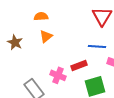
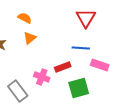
orange semicircle: (41, 16) -> (25, 18), turned 32

